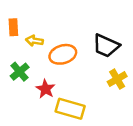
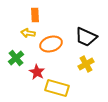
orange rectangle: (13, 27) -> (35, 15), moved
yellow cross: (117, 79) -> (86, 64), moved

